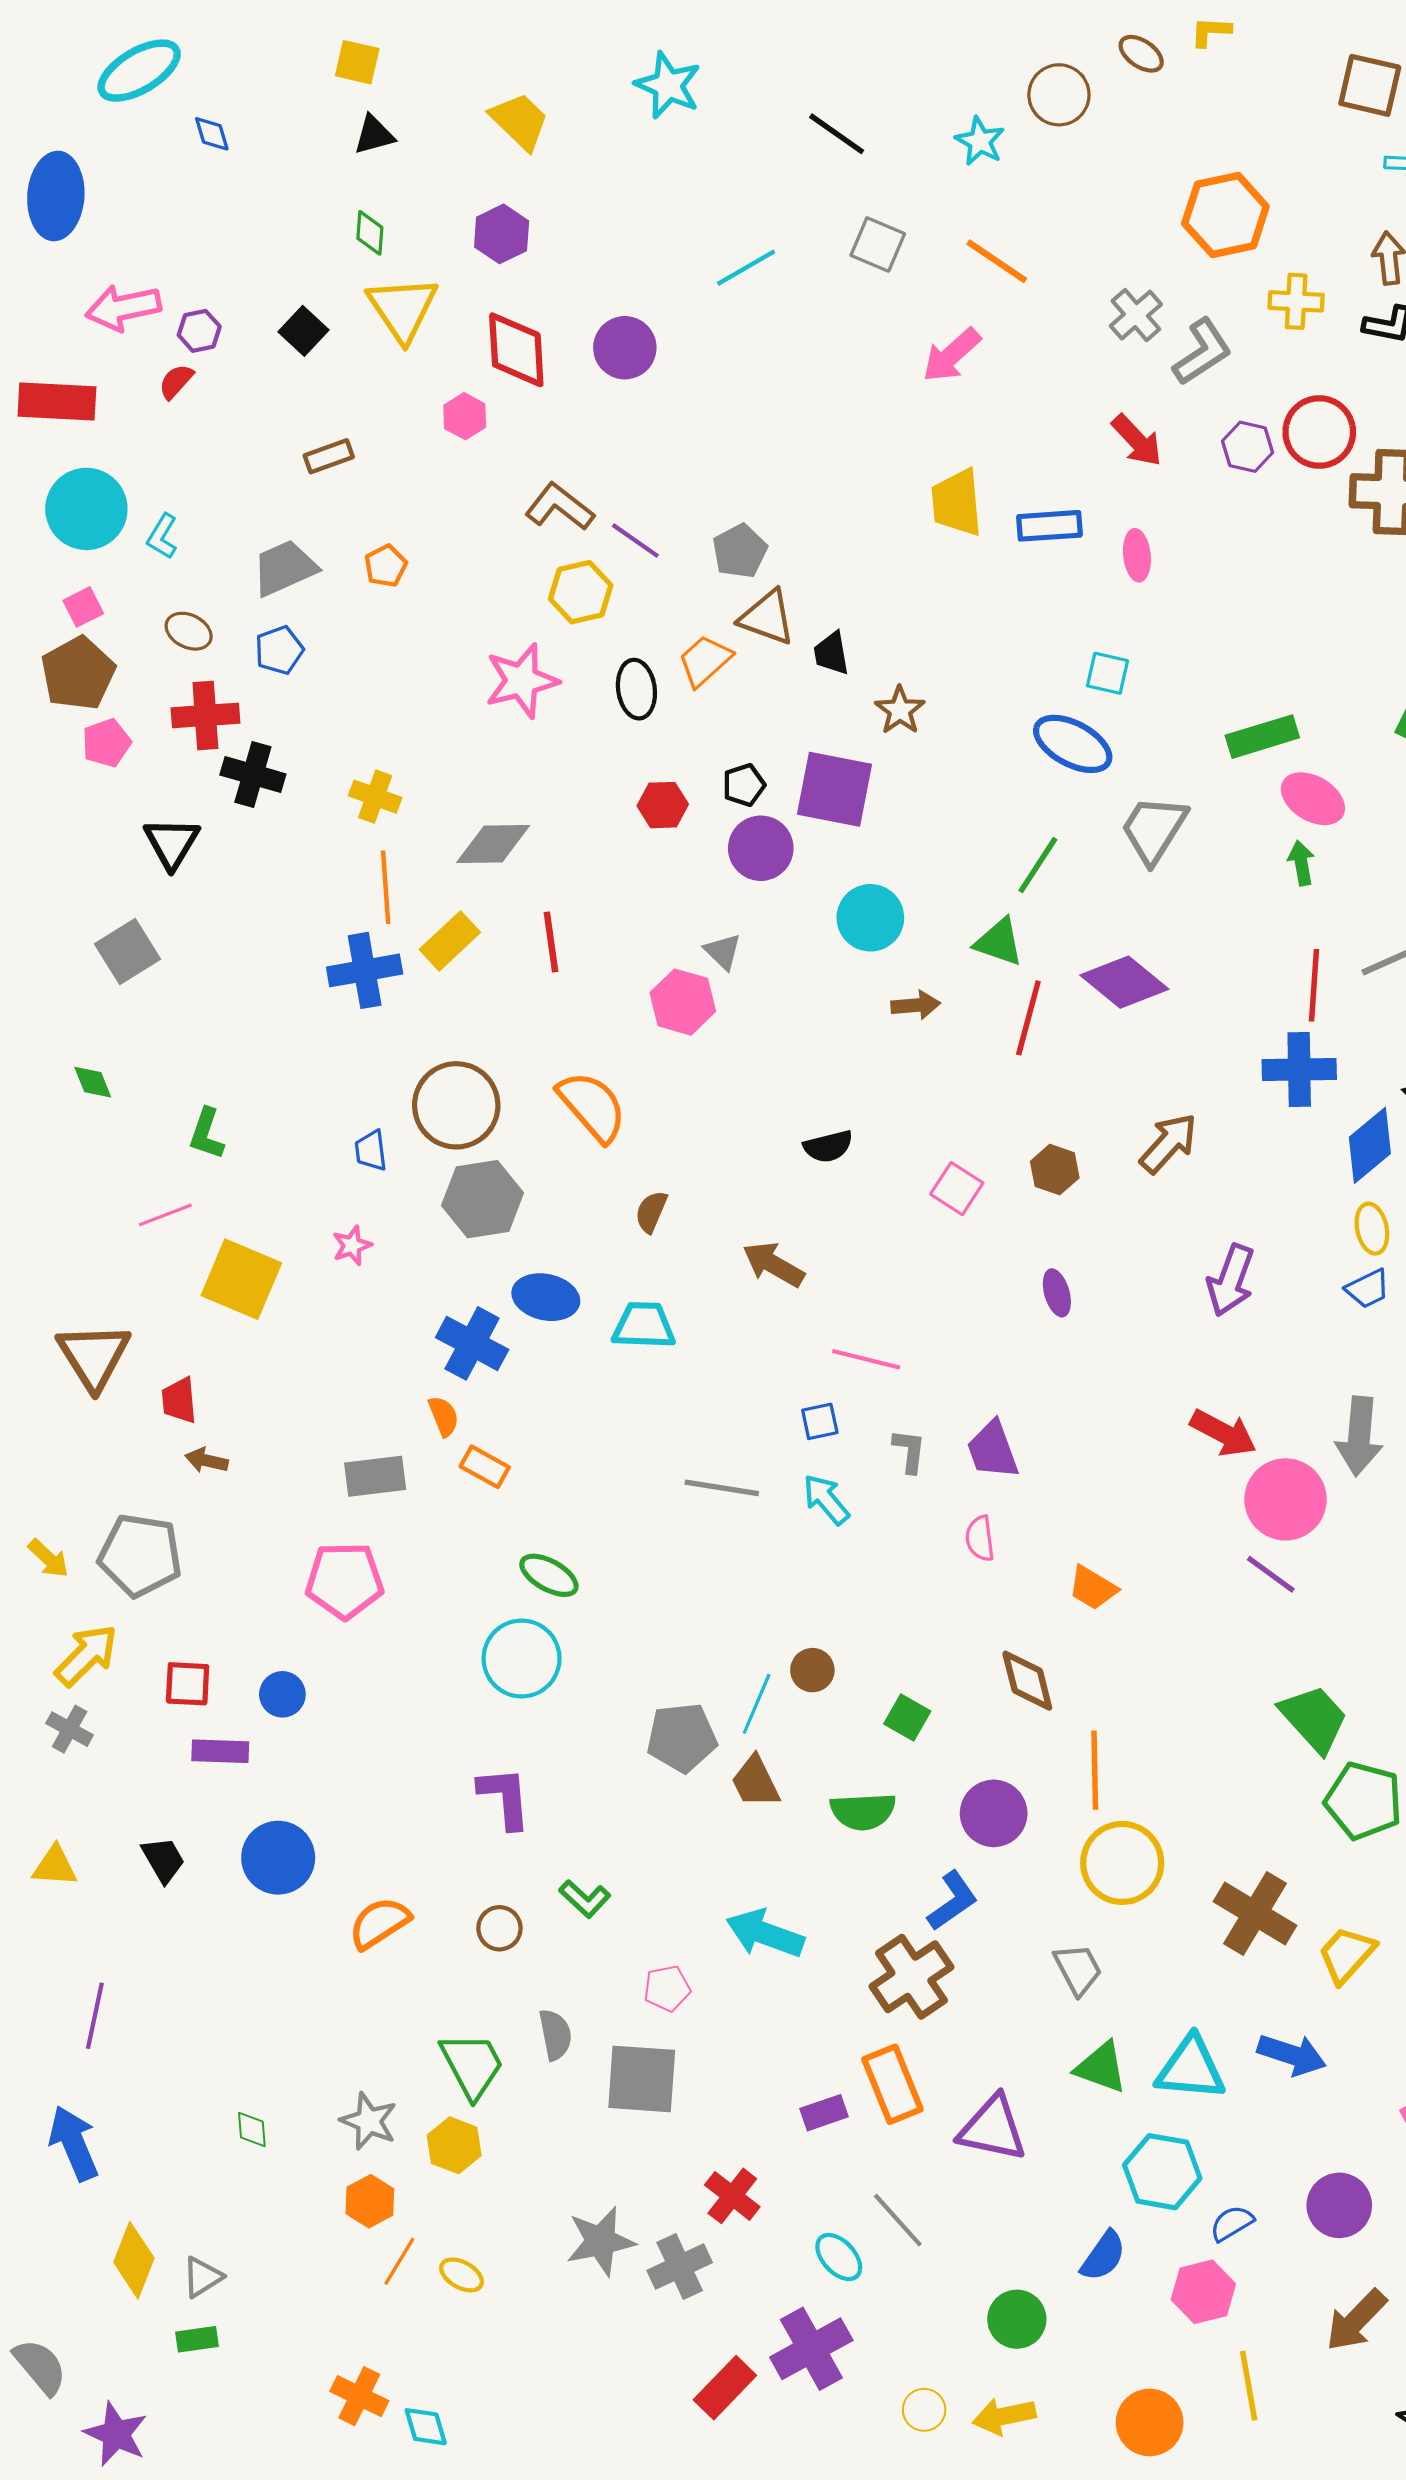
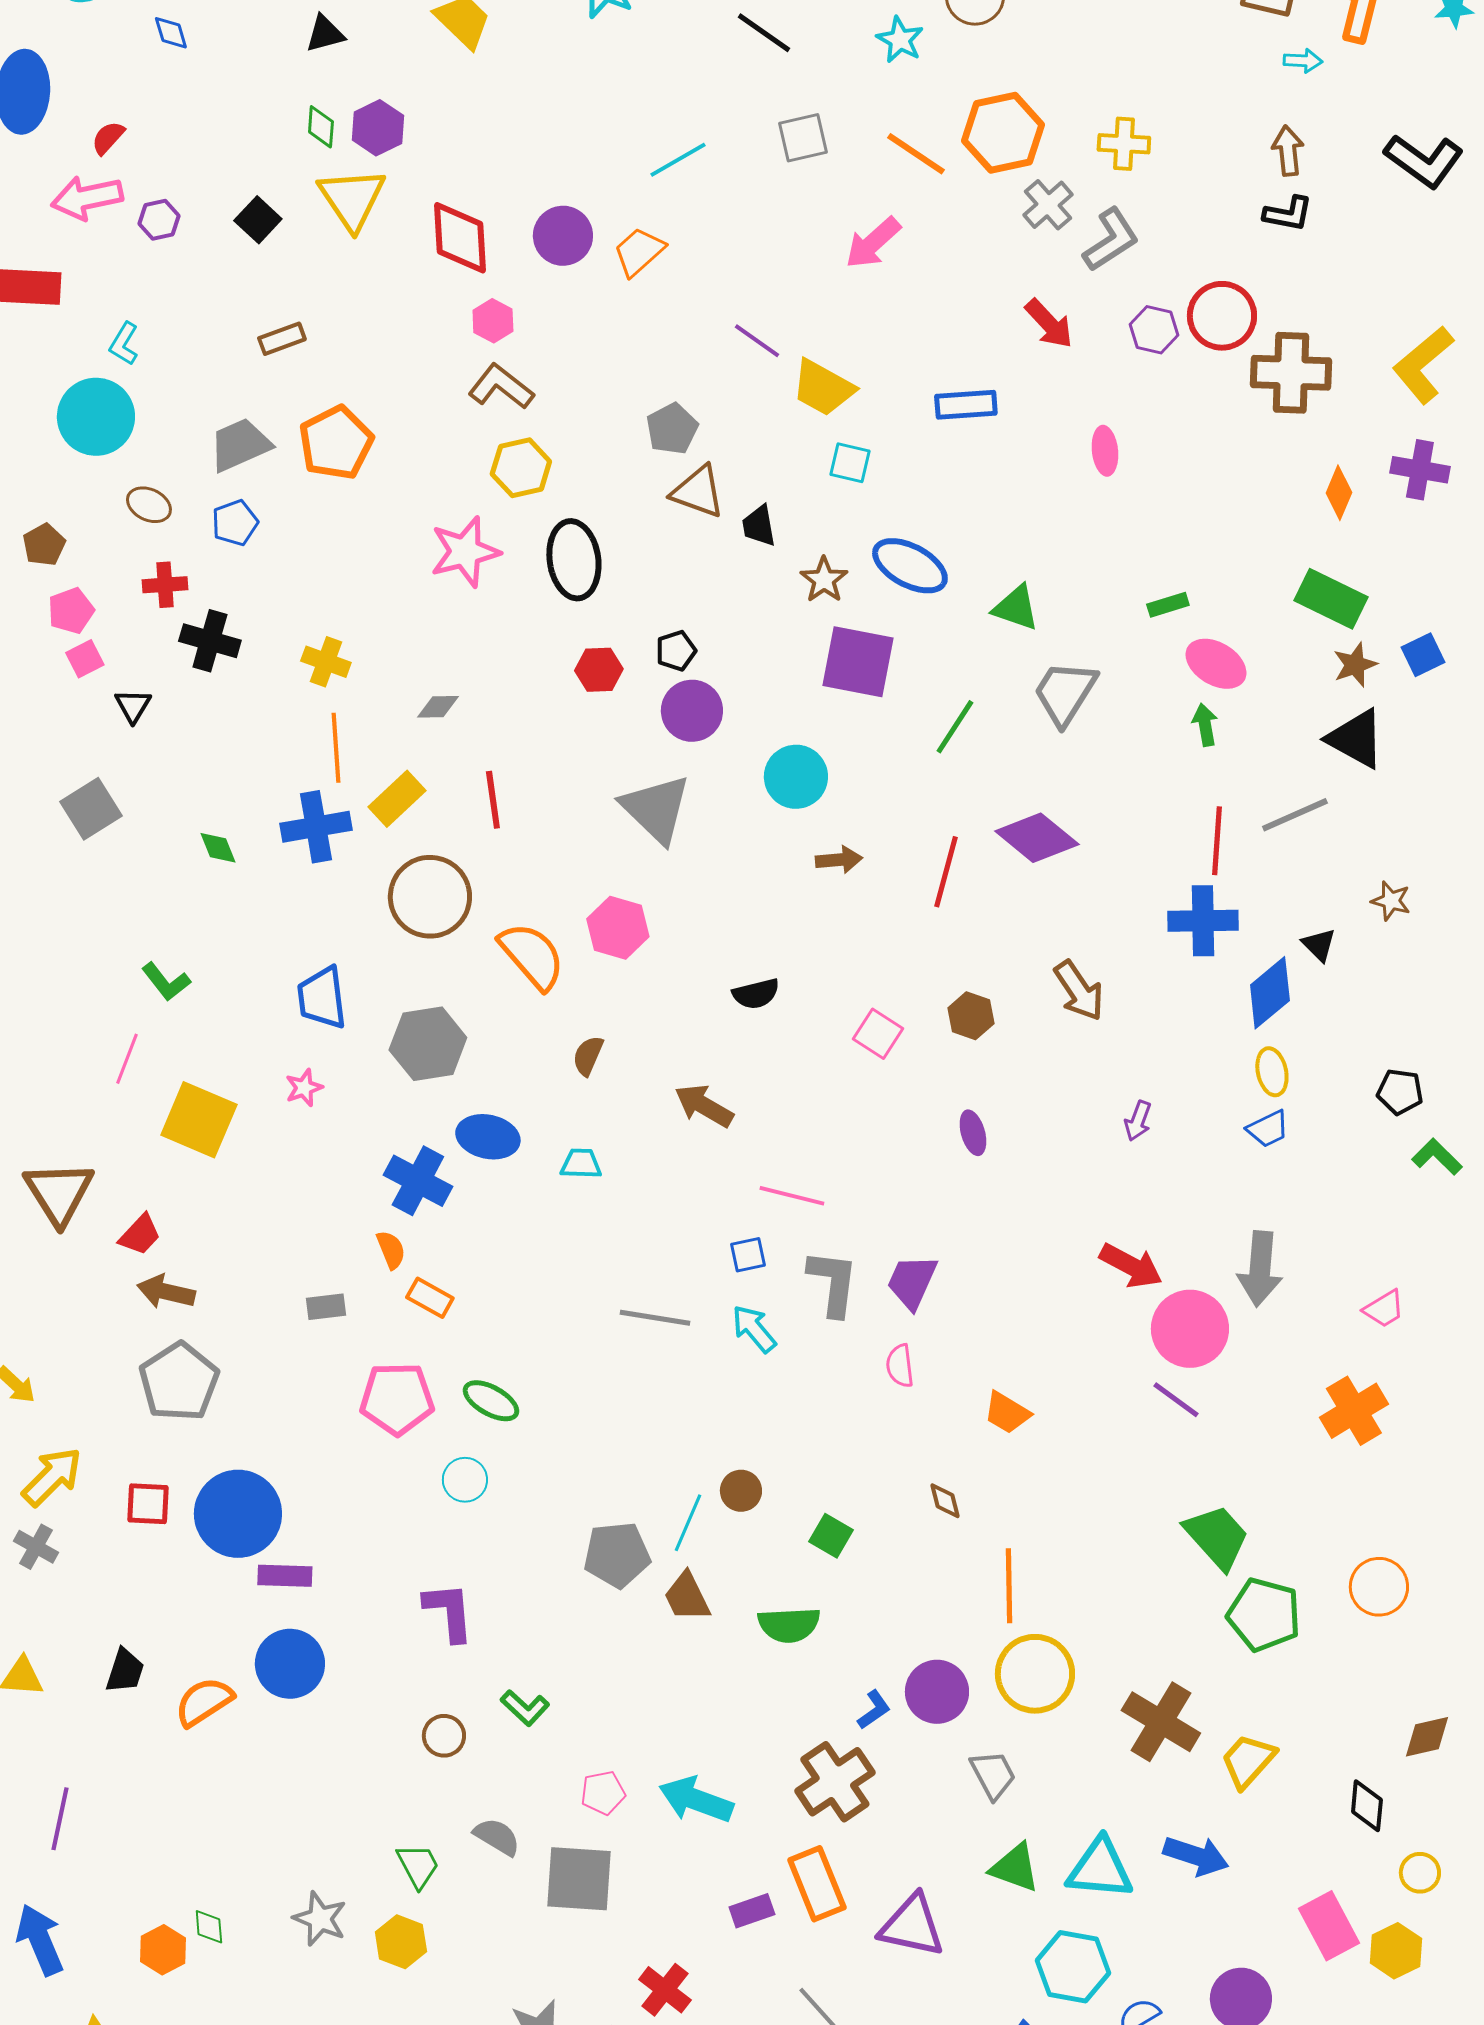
orange hexagon: (1225, 215) -> (1003, 133), moved
purple hexagon: (502, 234) -> (378, 128), moved
gray square: (878, 244) -> (803, 138), turned -36
yellow cross: (1296, 301) -> (1124, 144), moved
red semicircle: (176, 381) -> (108, 138), moved
pink hexagon: (465, 416) -> (493, 321), moved
yellow trapezoid: (957, 503) -> (823, 388), moved, turned -56
cyan circle: (86, 509) -> (96, 417), moved
cyan L-shape: (162, 536) -> (124, 344), moved
purple line: (635, 541) -> (757, 341), moved
pink ellipse: (1137, 555) -> (1105, 451), moved
orange pentagon: (386, 566) -> (336, 443), size x1.8
pink square: (83, 607) -> (85, 659), moved
orange trapezoid: (705, 661) -> (639, 252), moved
brown pentagon: (78, 673) -> (44, 545), size x0.6
cyan square: (1107, 673) -> (850, 463), moved
black ellipse: (636, 689) -> (574, 560), size x1.4
red cross: (205, 715) -> (165, 585), size x0.7
green rectangle: (1262, 737) -> (1168, 605), size x0.6
blue ellipse: (1073, 744) -> (910, 566), moved
purple square: (835, 789) -> (858, 662), moved
black triangle: (172, 843) -> (133, 706), size x0.7
gray diamond: (493, 844) -> (438, 707), size x0.6
green triangle: (999, 942) -> (1016, 608), moved
gray triangle: (723, 951) -> (656, 809), size x2.0
pink hexagon: (683, 1002) -> (618, 928), moved
green diamond: (93, 1082) -> (218, 848), moved
brown circle: (456, 1105) -> (430, 897), moved
green L-shape: (207, 1134) -> (166, 982), turned -57
brown arrow: (1169, 1143) -> (1079, 991), turned 104
blue trapezoid: (371, 1151) -> (322, 998), size x1.6
pink line: (165, 1215) -> (127, 1059), turned -48
purple arrow: (1231, 1280) -> (1138, 1121), size x0.6
cyan trapezoid: (644, 1326) -> (581, 1164), size x0.7
red trapezoid: (179, 1400) -> (140, 1235), turned -132
purple trapezoid: (993, 1450) -> (912, 1282), turned 44
gray L-shape: (909, 1451) -> (833, 1283), size x1.6
brown arrow: (207, 1460) -> (166, 1292), size x1.4
gray rectangle: (375, 1476) -> (326, 1307), size x0.7
gray pentagon: (140, 1555) -> (179, 1382), moved, turned 30
pink pentagon: (345, 1581) -> (397, 1399), moved
cyan circle: (522, 1659) -> (465, 1480), size x0.6
brown diamond: (1027, 1681) -> (945, 1501), size x0.6
blue circle: (282, 1694) -> (238, 1514), size x2.0
purple rectangle: (220, 1751) -> (285, 1576), moved
purple circle: (994, 1813) -> (937, 1692), moved
blue circle: (278, 1858) -> (290, 1664), moved
black trapezoid: (163, 1860) -> (125, 1671), turned 48
blue L-shape: (953, 1901) -> (874, 1710), size x0.7
orange semicircle: (379, 1923) -> (204, 1702), moved
cyan arrow: (765, 1934) -> (696, 1800), moved
gray semicircle: (555, 2035) -> (497, 1837), turned -48
green trapezoid: (472, 2065) -> (418, 1866), size x0.7
orange hexagon: (370, 2201) -> (163, 1950), moved

